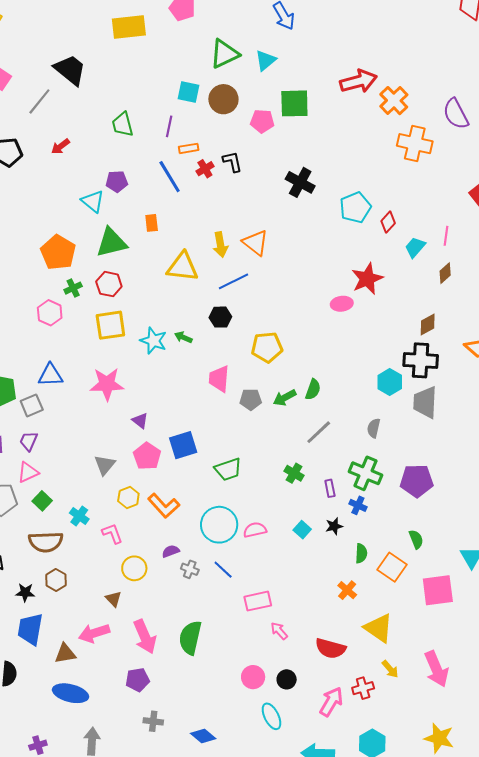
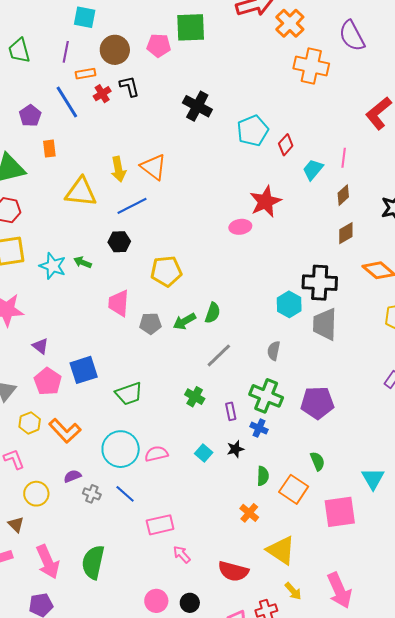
brown circle: (223, 99) -> (115, 50), moved
purple pentagon: (117, 182) -> (30, 116), moved, turned -30
brown diamond: (428, 324) -> (346, 233), moved

